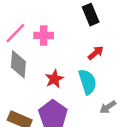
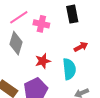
black rectangle: (91, 15) -> (72, 14), moved

